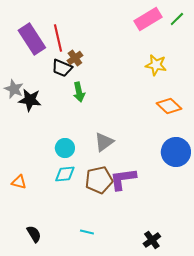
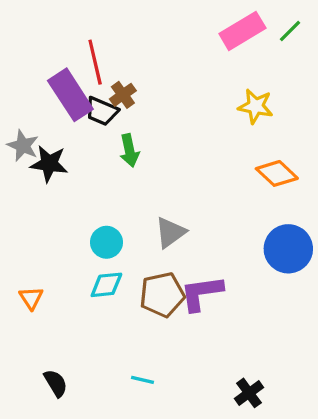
purple rectangle: (32, 39) -> (70, 95), moved
orange triangle: (19, 182) -> (31, 298), turned 42

